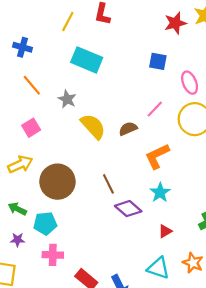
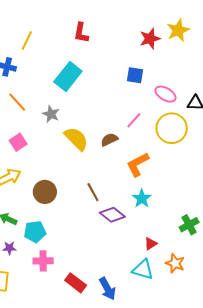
yellow line: (68, 21) -> (27, 40), moved
cyan rectangle: (87, 60) -> (68, 76), turned -72
pink ellipse: (190, 83) -> (165, 94), turned -35
brown circle: (57, 182) -> (45, 192), size x0.7
red triangle: (165, 231) -> (151, 244), moved

